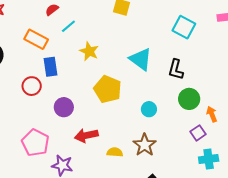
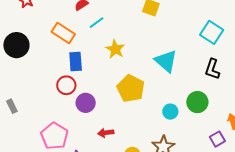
black L-shape: (176, 70) -> (212, 69), moved
red circle: (32, 86) -> (66, 85), moved
green circle: (189, 99) -> (197, 102), moved
red arrow: (86, 135) -> (106, 133), size x0.7

